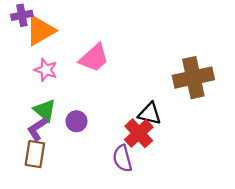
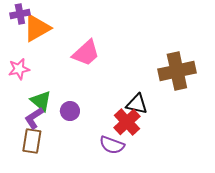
pink star: (46, 70) -> (19, 69), moved, turned -30
purple semicircle: (122, 158) -> (112, 145), turned -55

